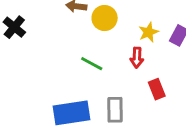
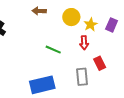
yellow circle: (105, 18) -> (71, 17), moved
gray rectangle: (115, 110) -> (82, 77), moved

